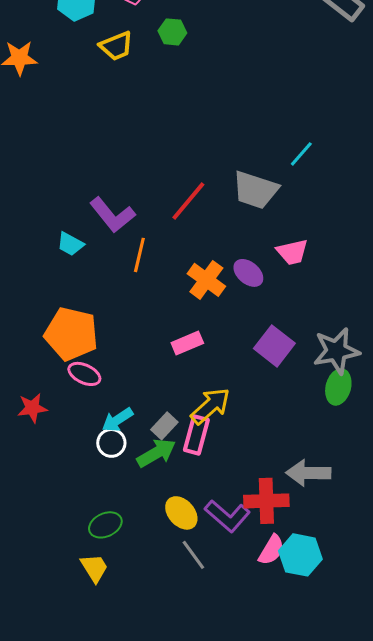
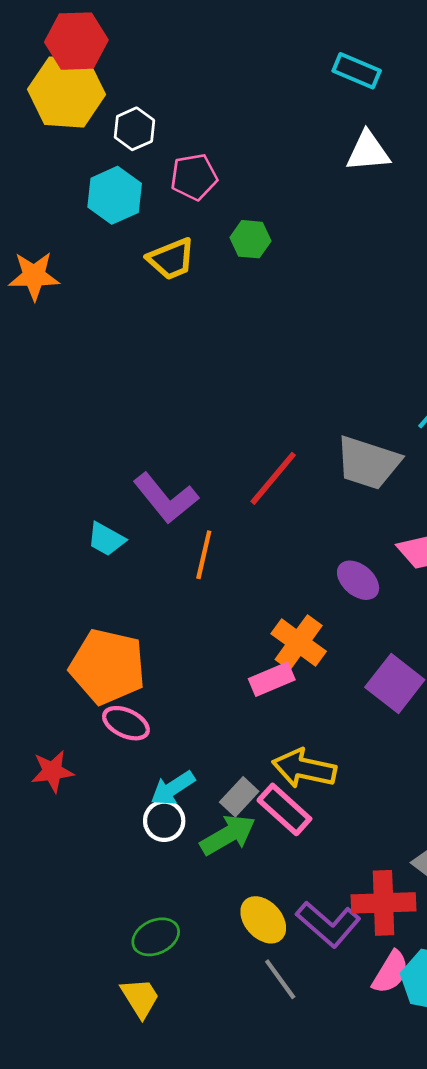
orange cross: (206, 280) -> (299, 642), moved
yellow arrow: (210, 406) -> (304, 768), turned -126
pink rectangle: (196, 435) -> (284, 809), turned -63

